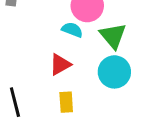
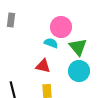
red triangle: (60, 64) -> (43, 66), turned 42

